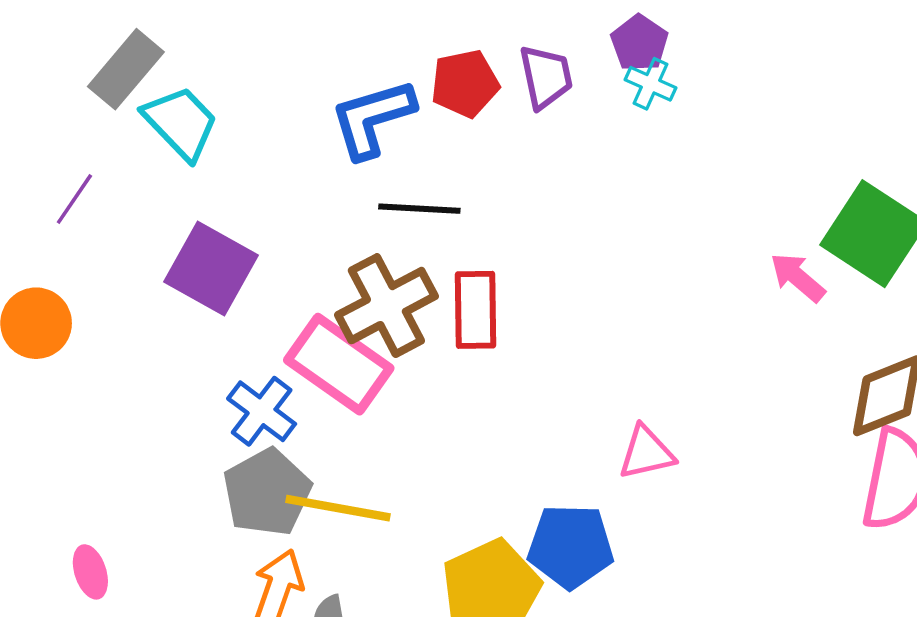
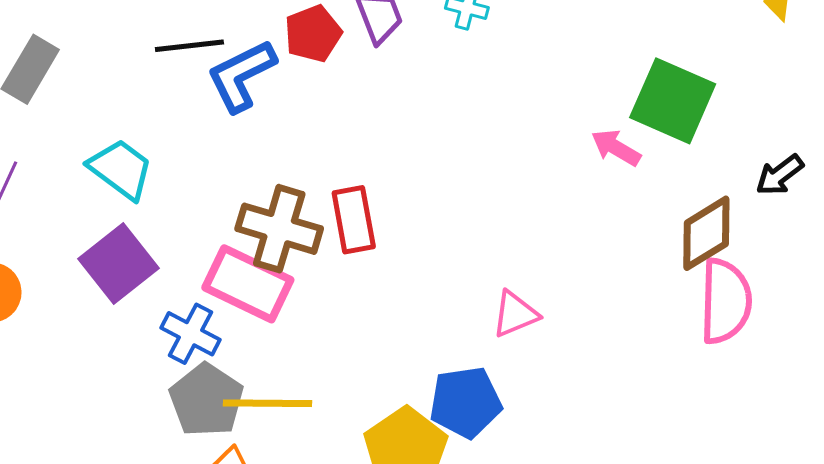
cyan trapezoid: (181, 123) -> (121, 169), moved
black line: (419, 209) -> (189, 46), moved
purple square: (211, 269) -> (119, 264), moved, turned 32
brown cross: (386, 306) -> (279, 229), turned -36

